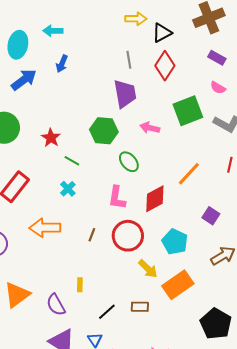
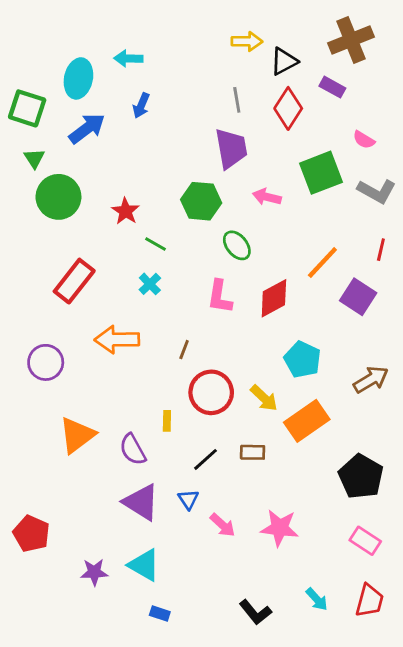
purple rectangle: (217, 58) -> (332, 87), moved
purple square: (211, 216) -> (358, 297), moved, size x1.4
red circle: (128, 236) -> (211, 392), moved

